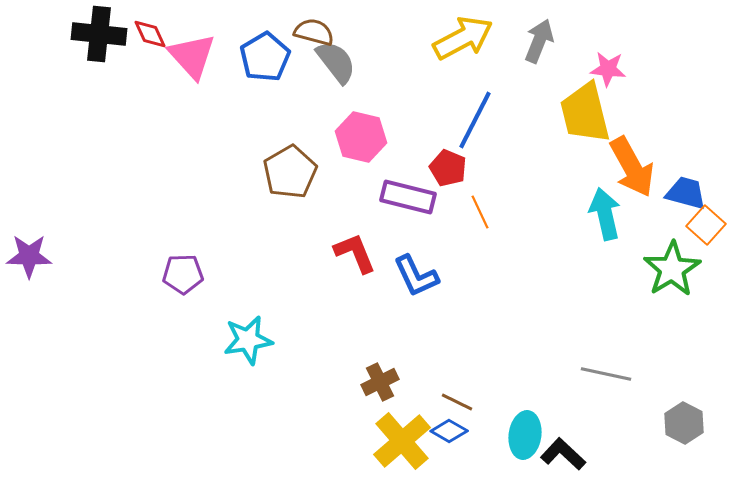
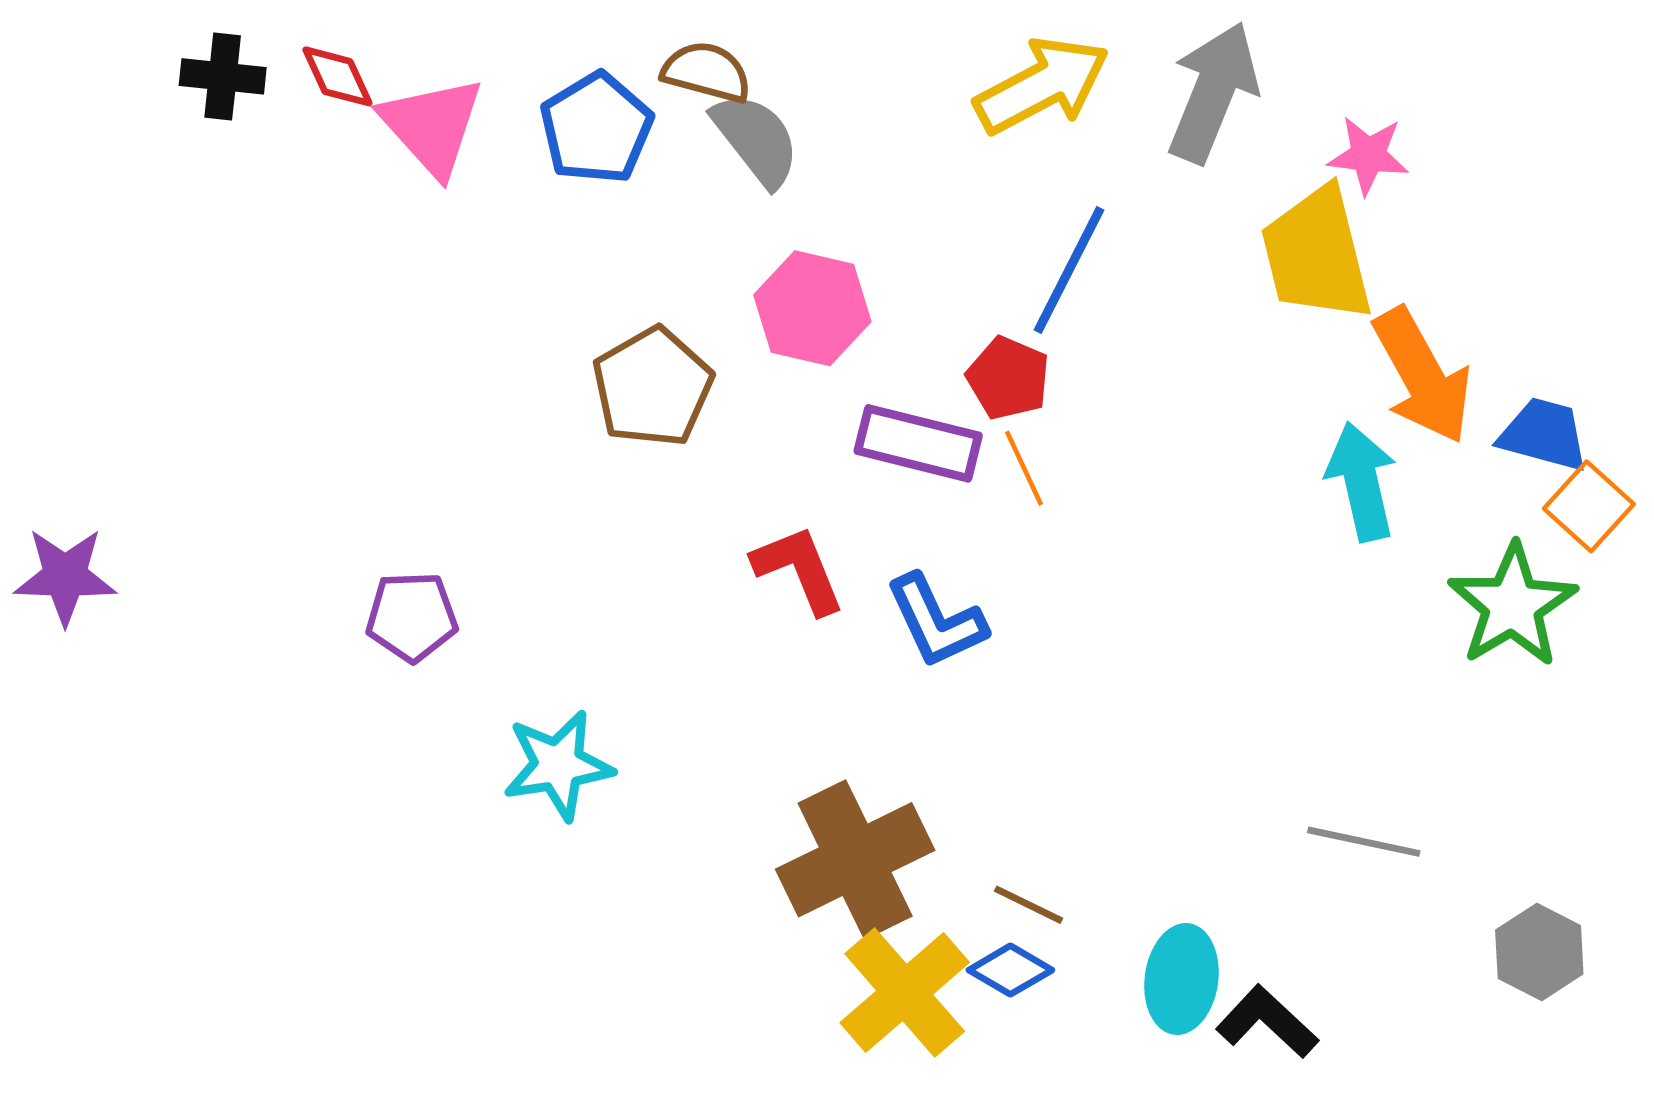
black cross: (99, 34) -> (223, 76), size x0.7
gray arrow: (539, 41) -> (1213, 92), size x1.4
orange line: (480, 212) -> (1024, 468), moved
brown cross: (380, 382) -> (855, 860), size x1.8

